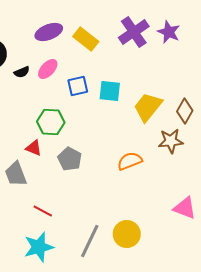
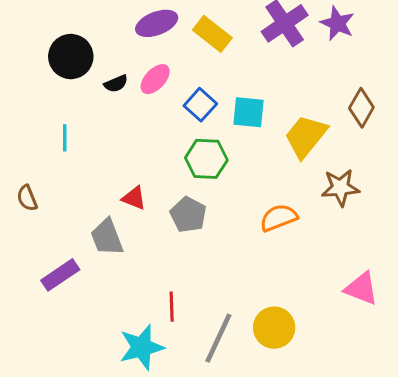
blue square: (78, 86) -> (200, 105), turned -35
brown diamond: (185, 111) -> (361, 108), moved
green hexagon: (51, 122) -> (206, 159), moved
red line: (43, 211) -> (172, 307), moved, turned 60

